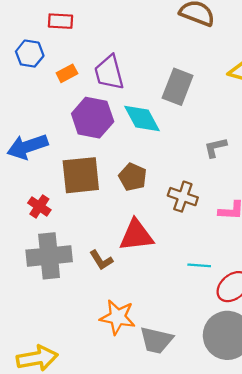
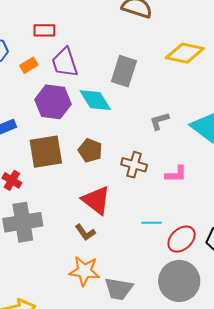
red rectangle: (60, 21) -> (44, 30), moved
red triangle: (136, 235) -> (96, 200), turned 48
brown L-shape: (101, 260) -> (85, 232), moved

